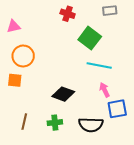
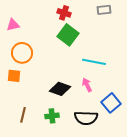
green square: (90, 38) -> (68, 35), moved
pink arrow: (105, 90) -> (87, 85), moved
blue square: (117, 109) -> (111, 103), turned -30

